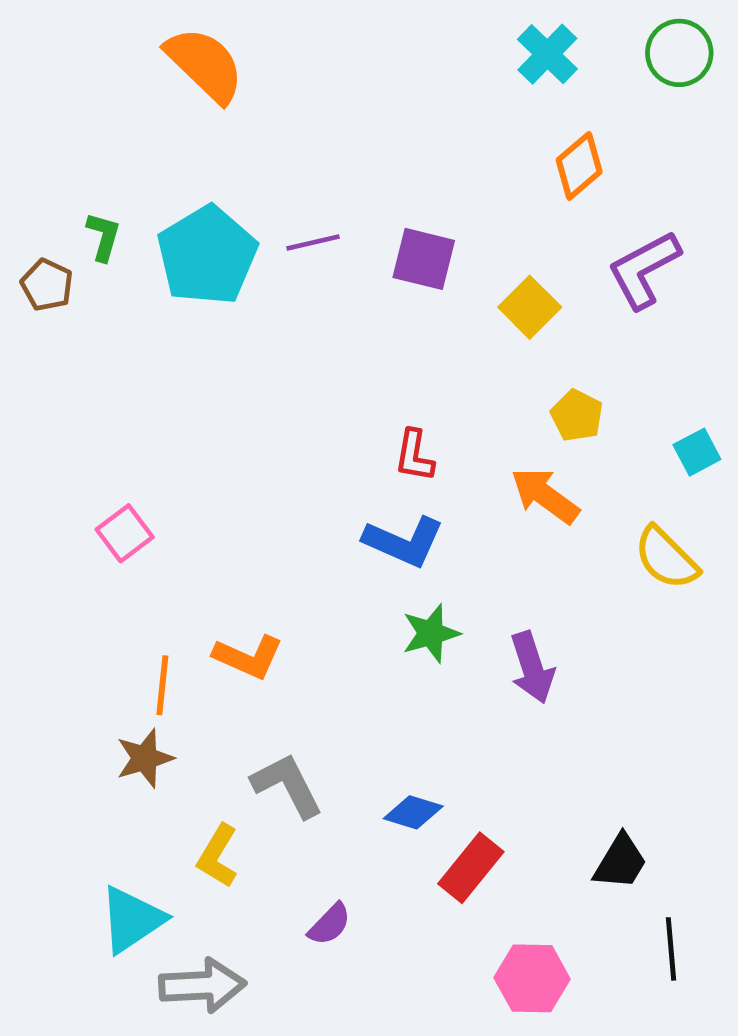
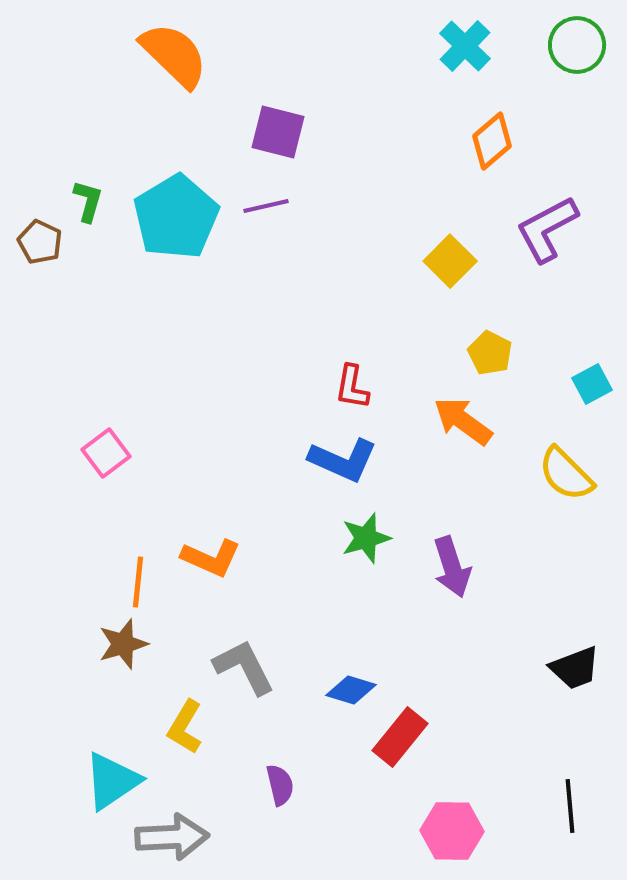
purple square: (424, 259) -> (278, 132), moved
black trapezoid: (620, 862) -> (575, 668), moved, turned 38
purple semicircle: (330, 924) -> (280, 785), turned -57

